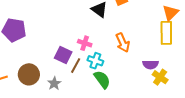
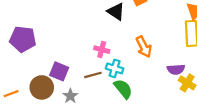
purple square: (63, 55) -> (59, 71), moved
brown line: (76, 66) -> (93, 75), turned 49

